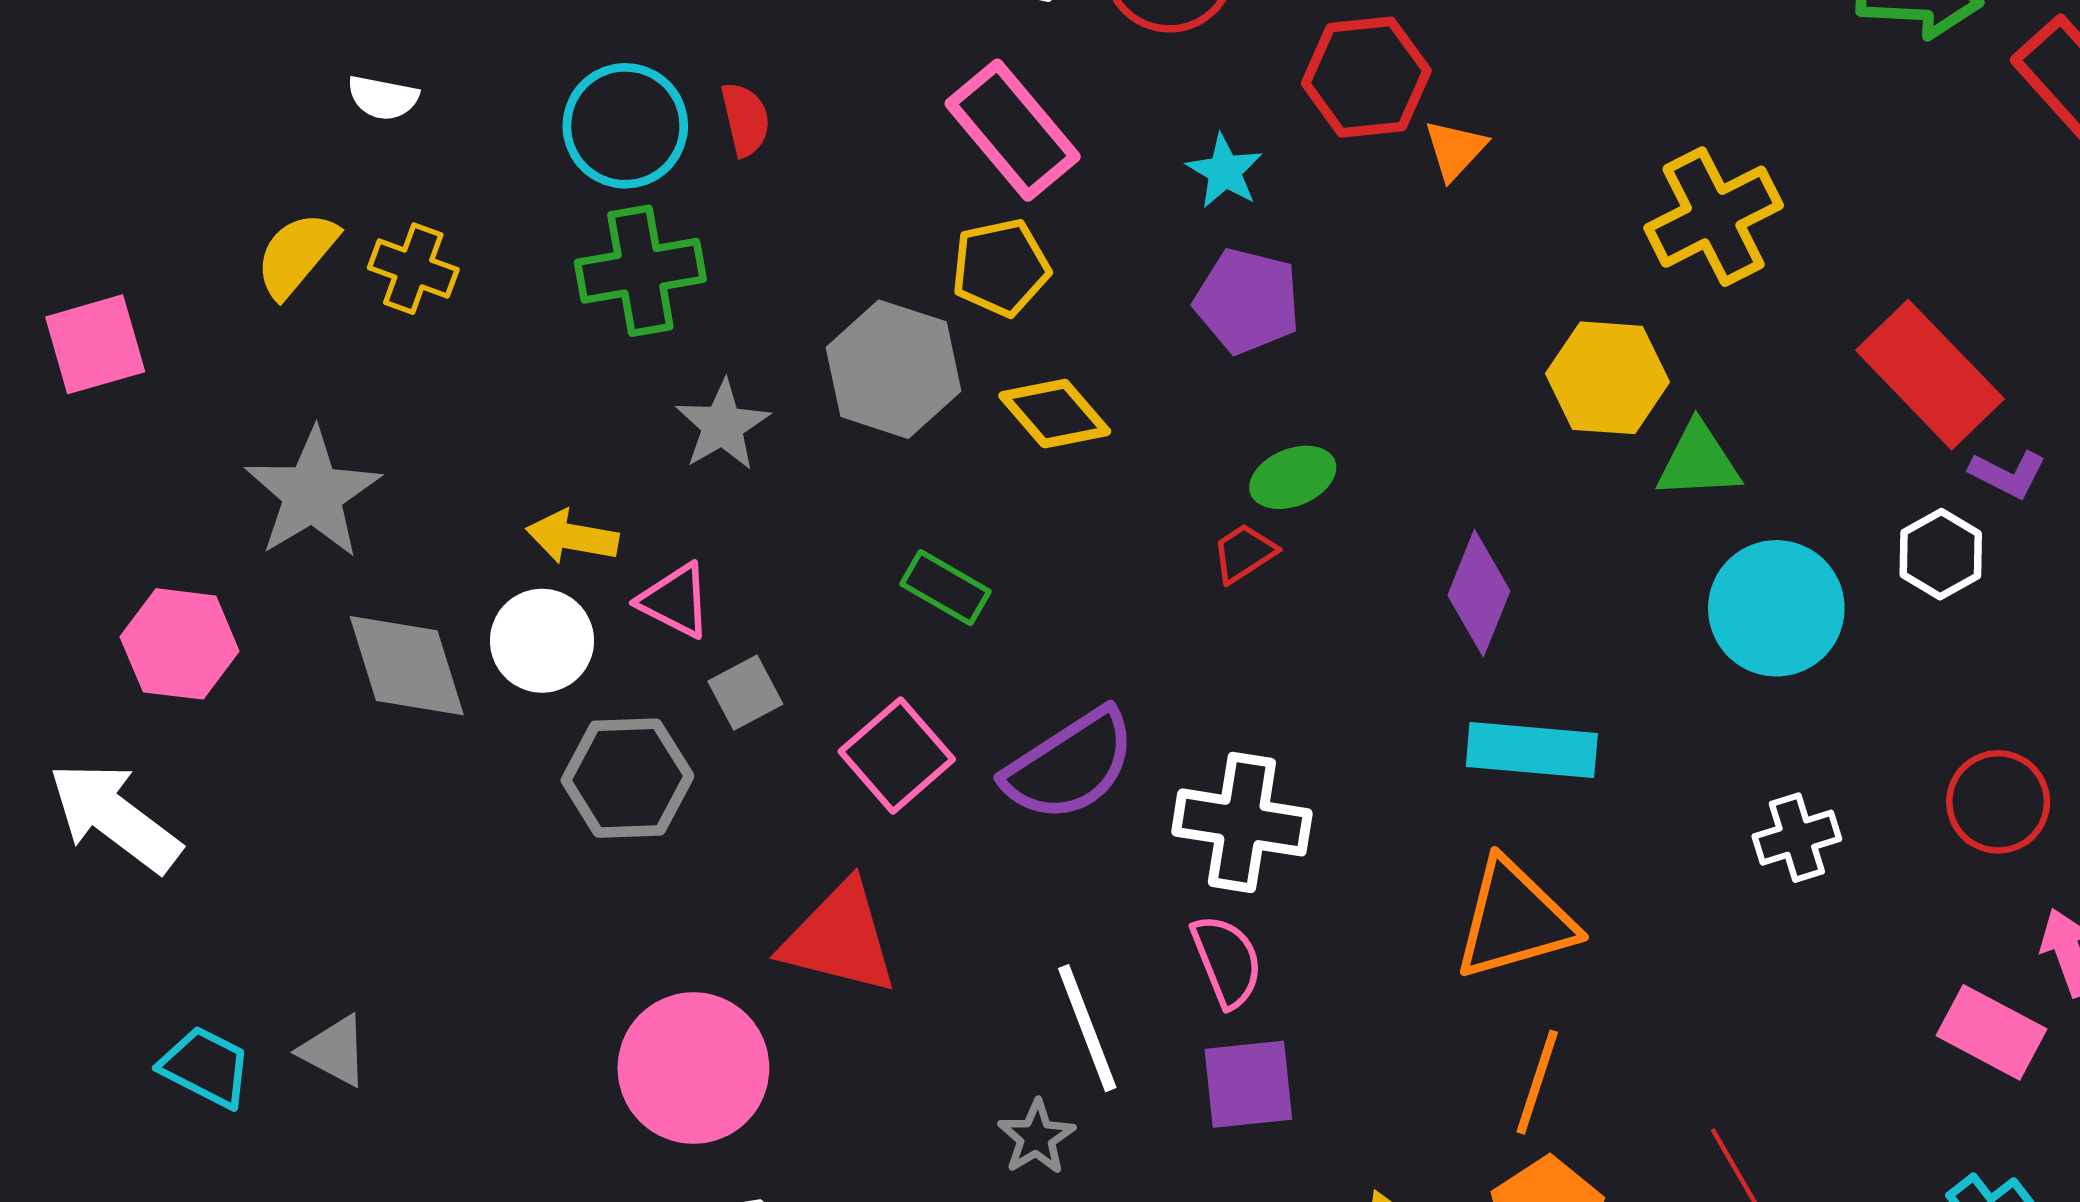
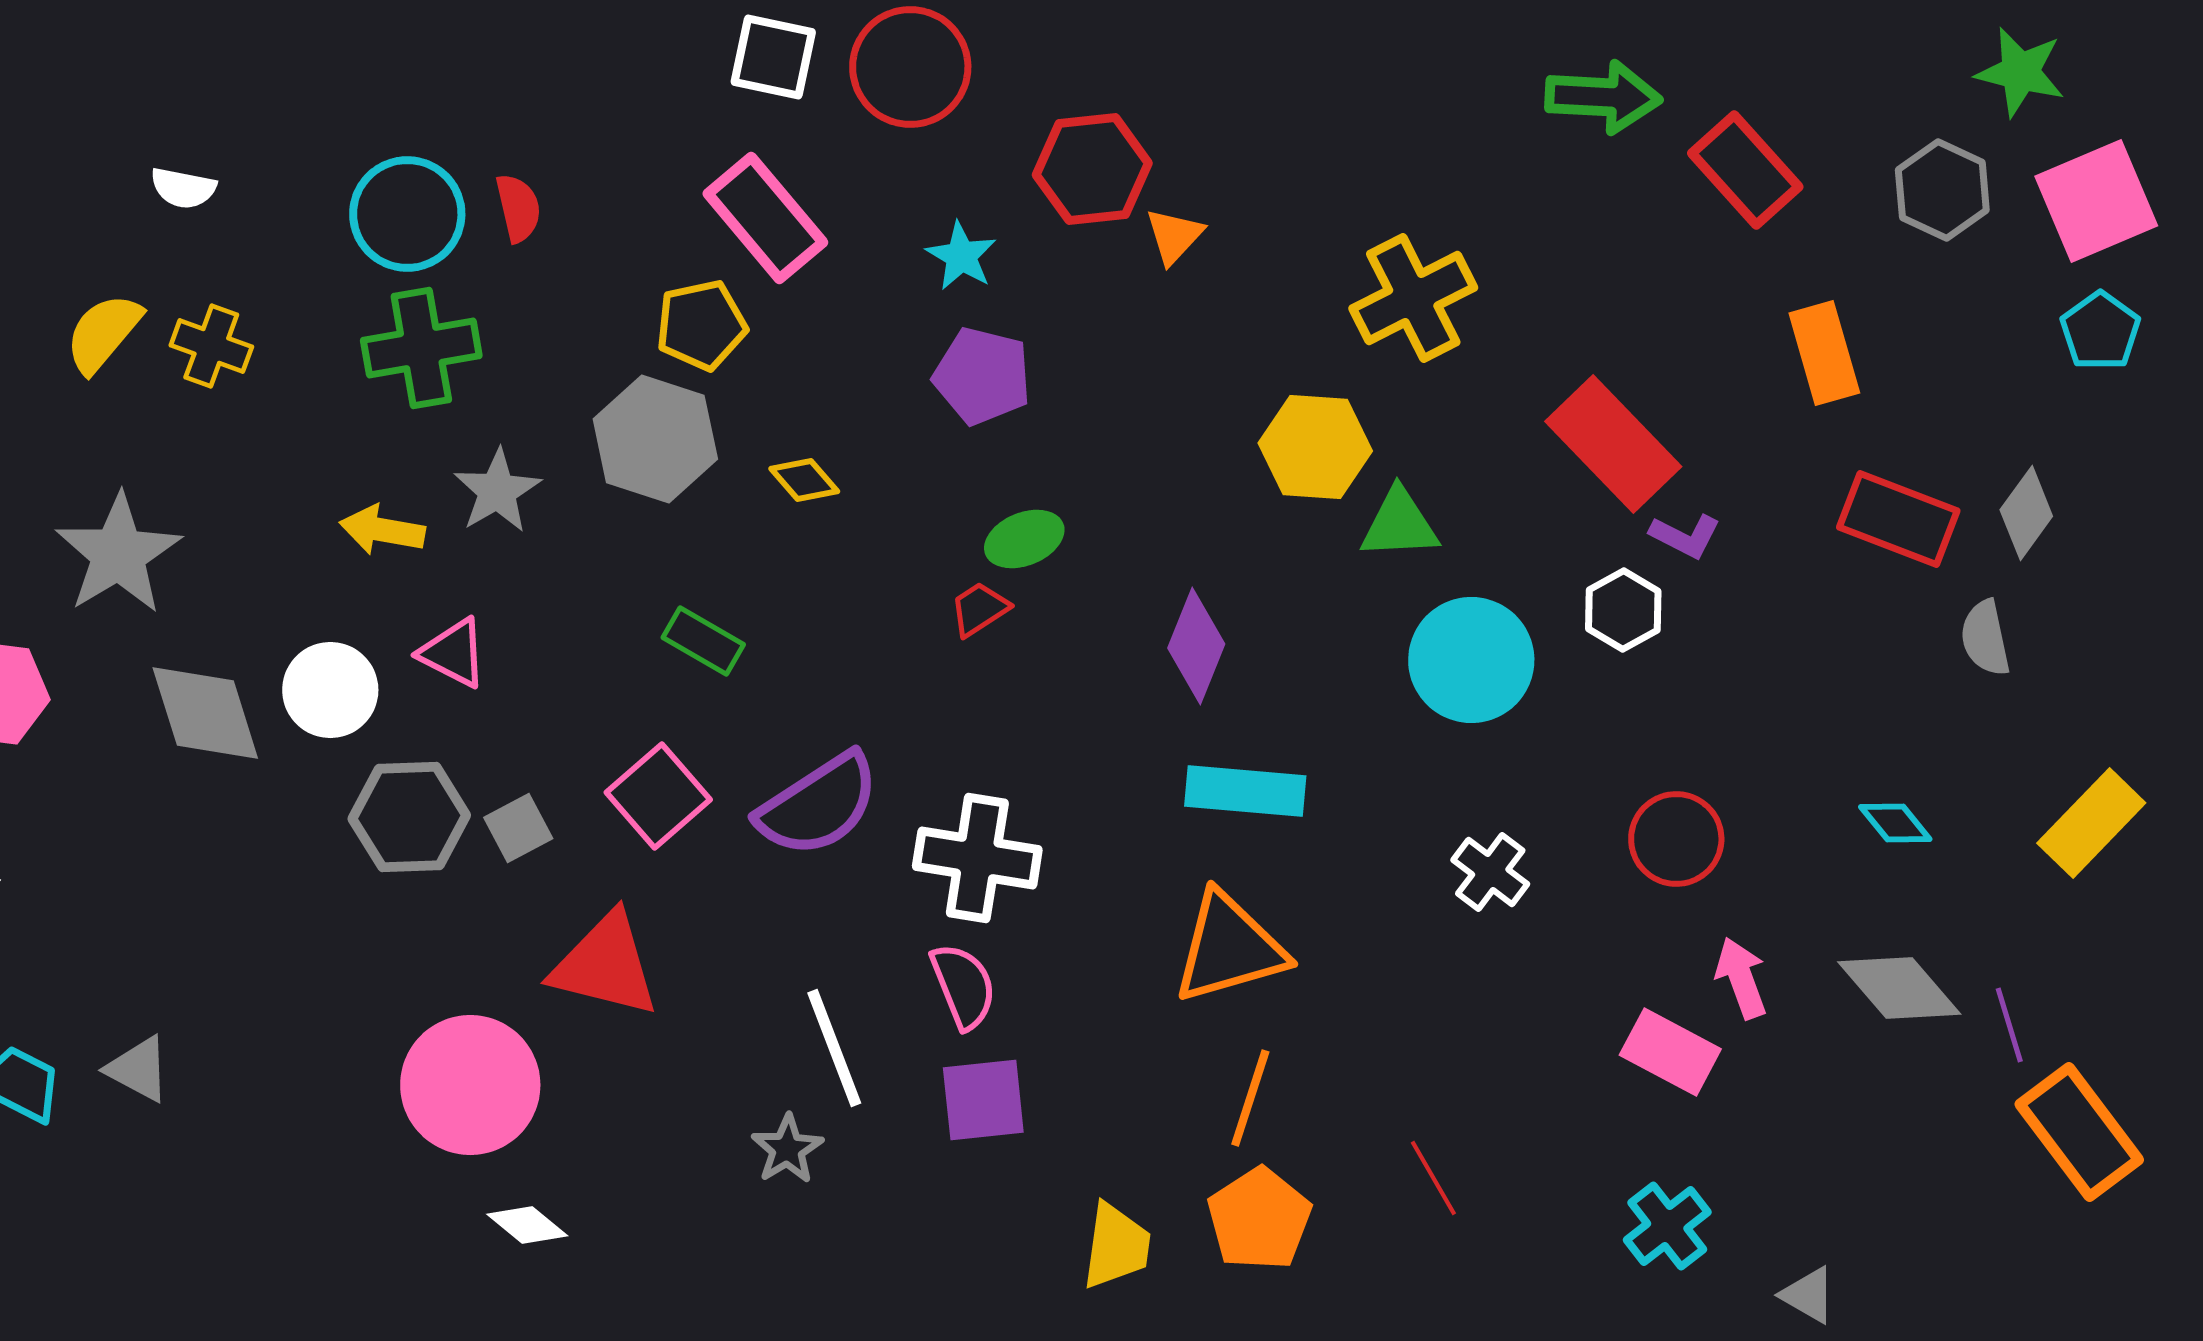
yellow pentagon: (1001, 268) -> (701, 325), moved
yellow diamond: (1055, 414) -> (804, 480), size x0.7
yellow arrow: (572, 537) -> (382, 530), moved
gray square: (745, 693) -> (518, 828), moved
white cross: (1797, 838) -> (1490, 872), turned -36

